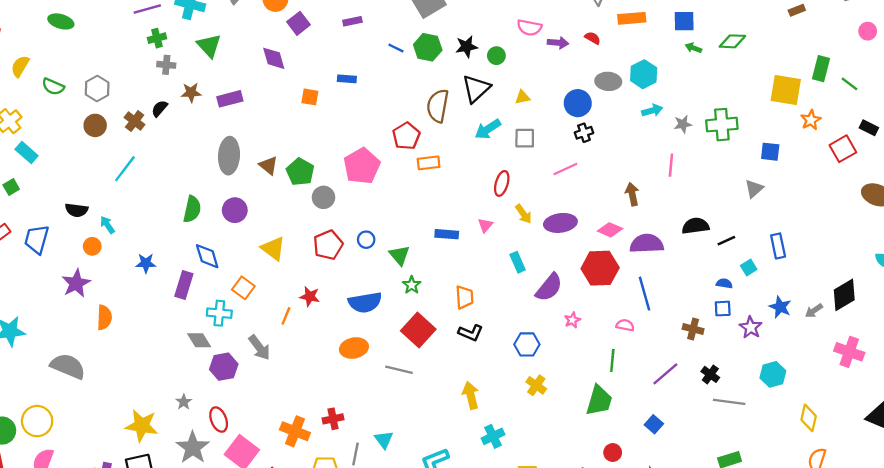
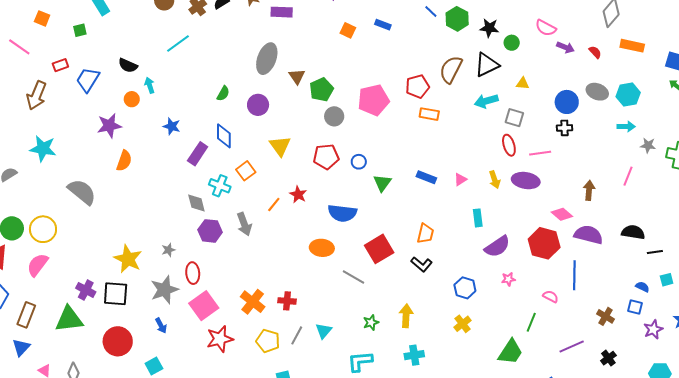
red ellipse: (502, 183) -> (509, 145), moved, turned -50
green semicircle: (192, 209) -> (223, 93), size x0.7
purple ellipse: (560, 223) -> (526, 181), moved
green star: (412, 285) -> (371, 322), moved

